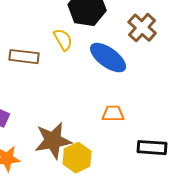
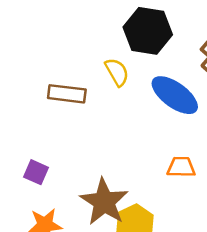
brown star: (53, 141) -> (104, 202), turned -30

